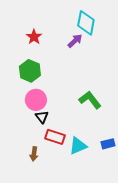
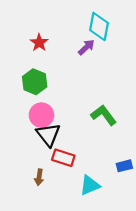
black triangle: (42, 117) -> (48, 135), size x1.6
cyan triangle: (78, 146) -> (90, 185), moved

